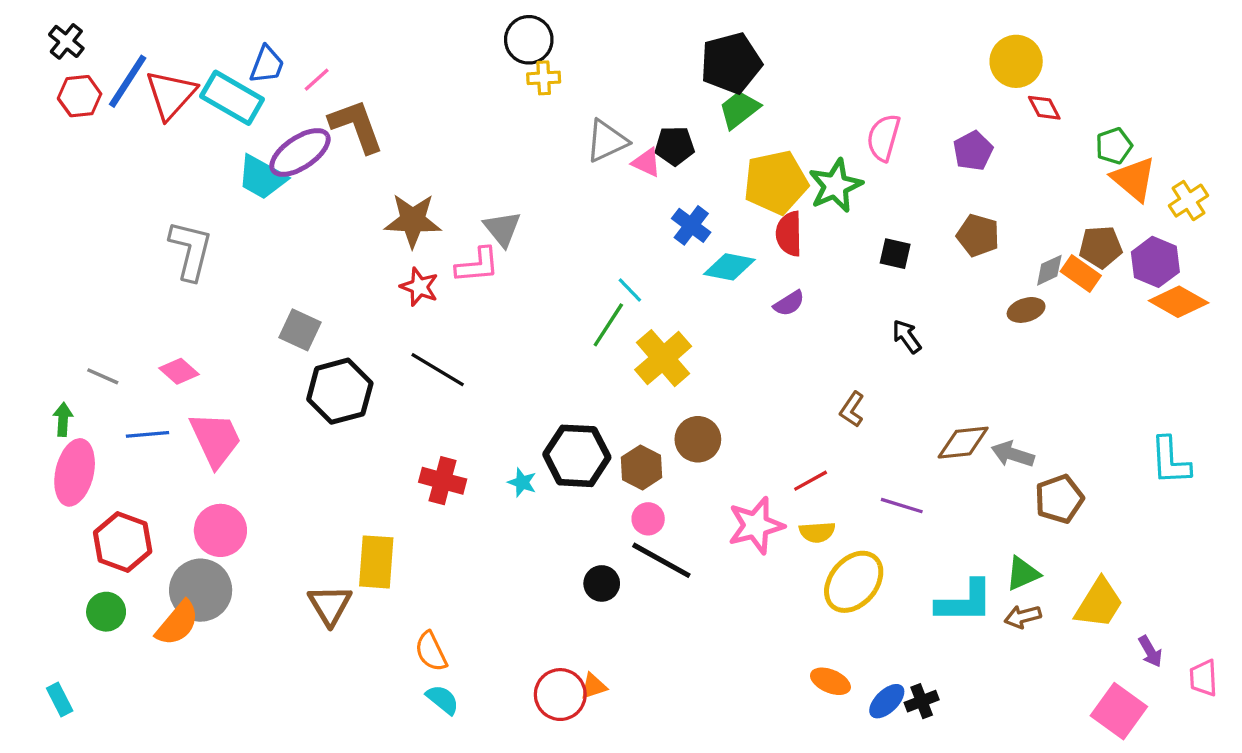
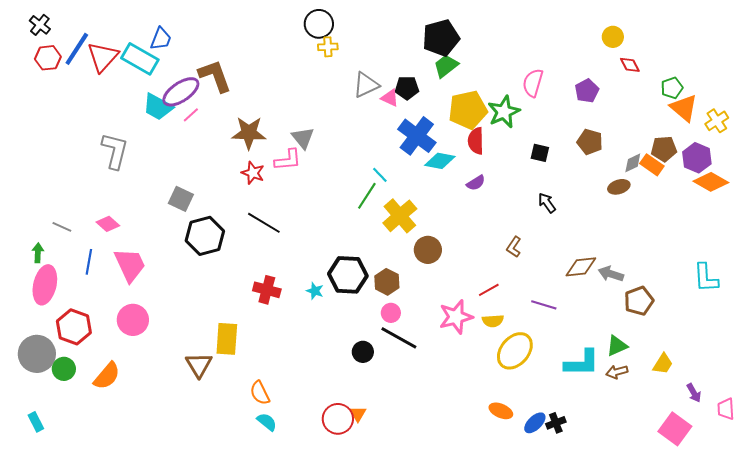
yellow circle: (1016, 61) -> (613, 37), size x0.7
pink line: (317, 80) -> (191, 115), moved
blue cross: (691, 225) -> (417, 136), size x1.6
blue line: (148, 434) -> (89, 262), turned -75
brown circle: (698, 439) -> (428, 250), moved
gray circle: (201, 590) -> (37, 354), moved
yellow trapezoid: (1099, 603) -> (663, 364), size x0.7
orange triangle: (593, 686) -> (358, 414), turned -42

